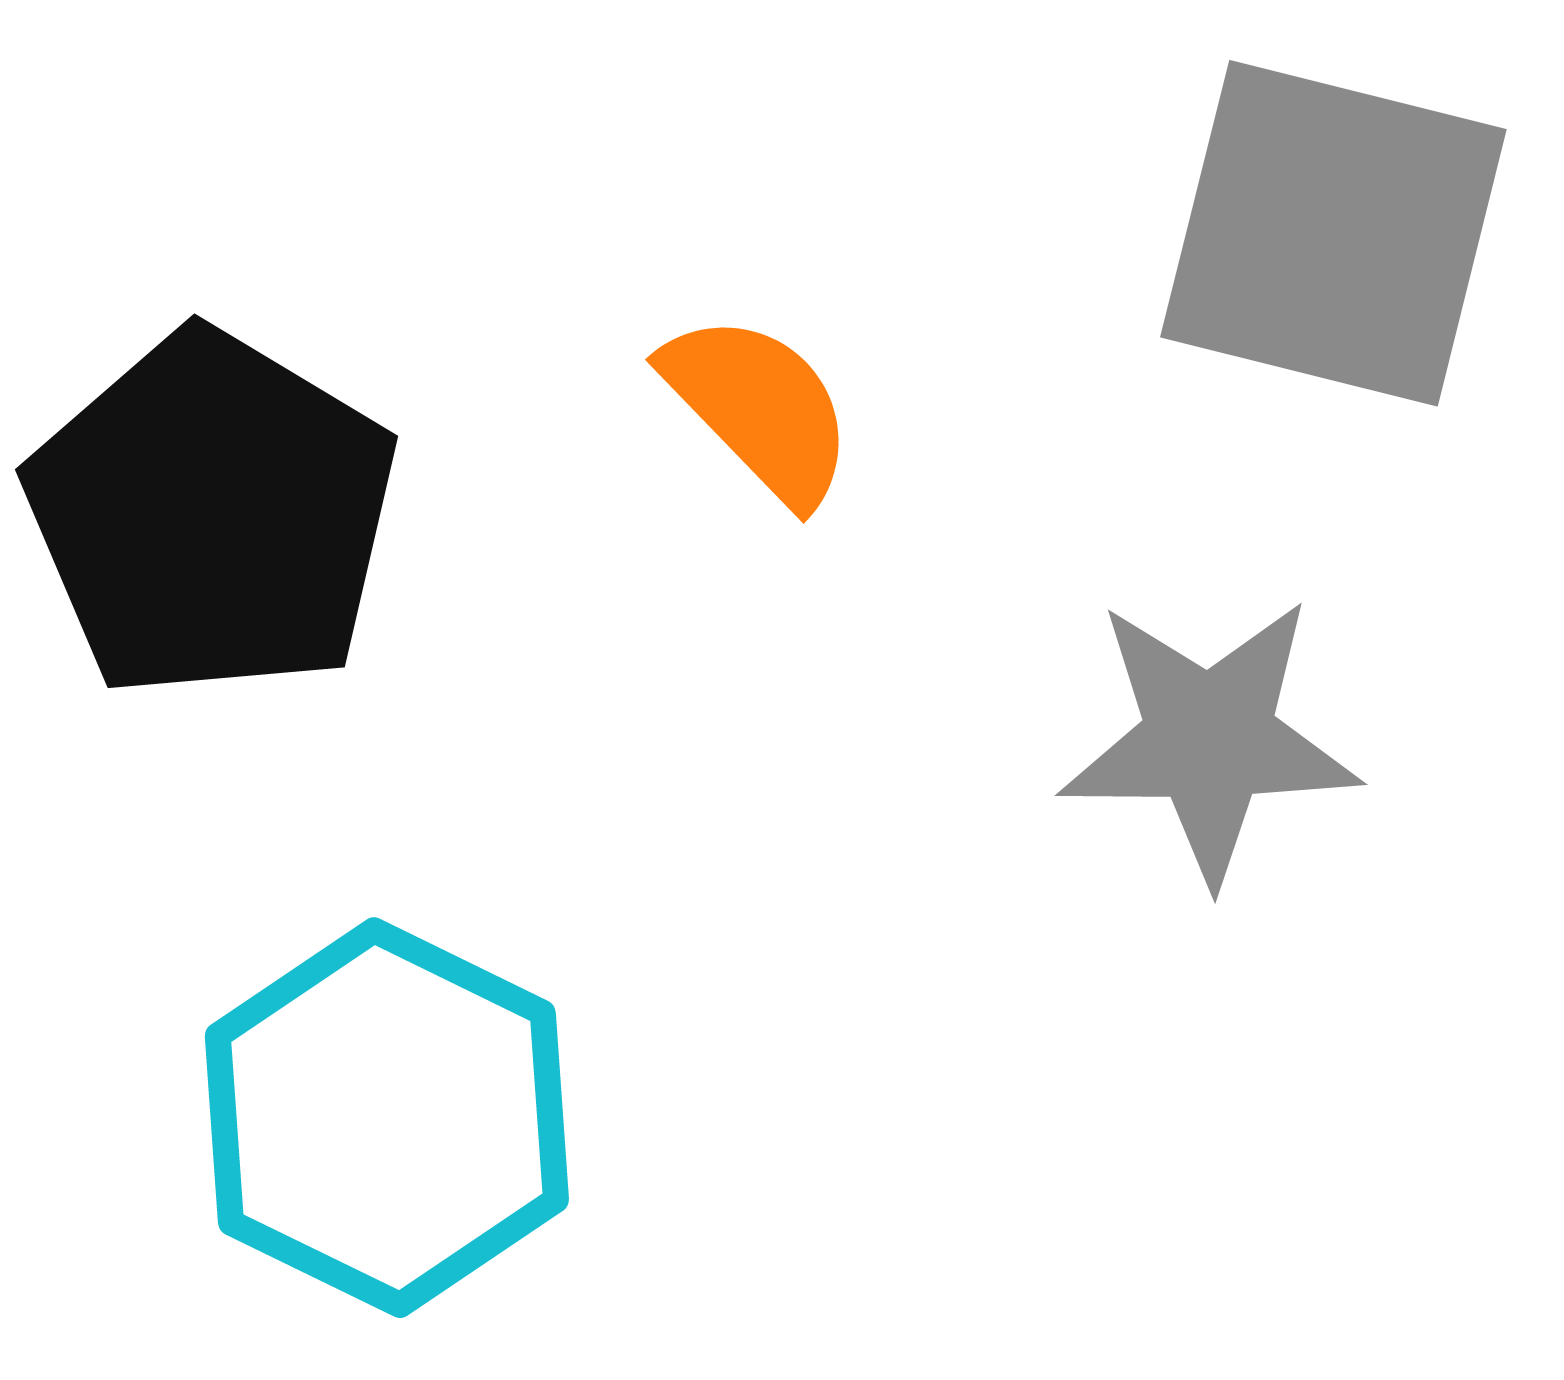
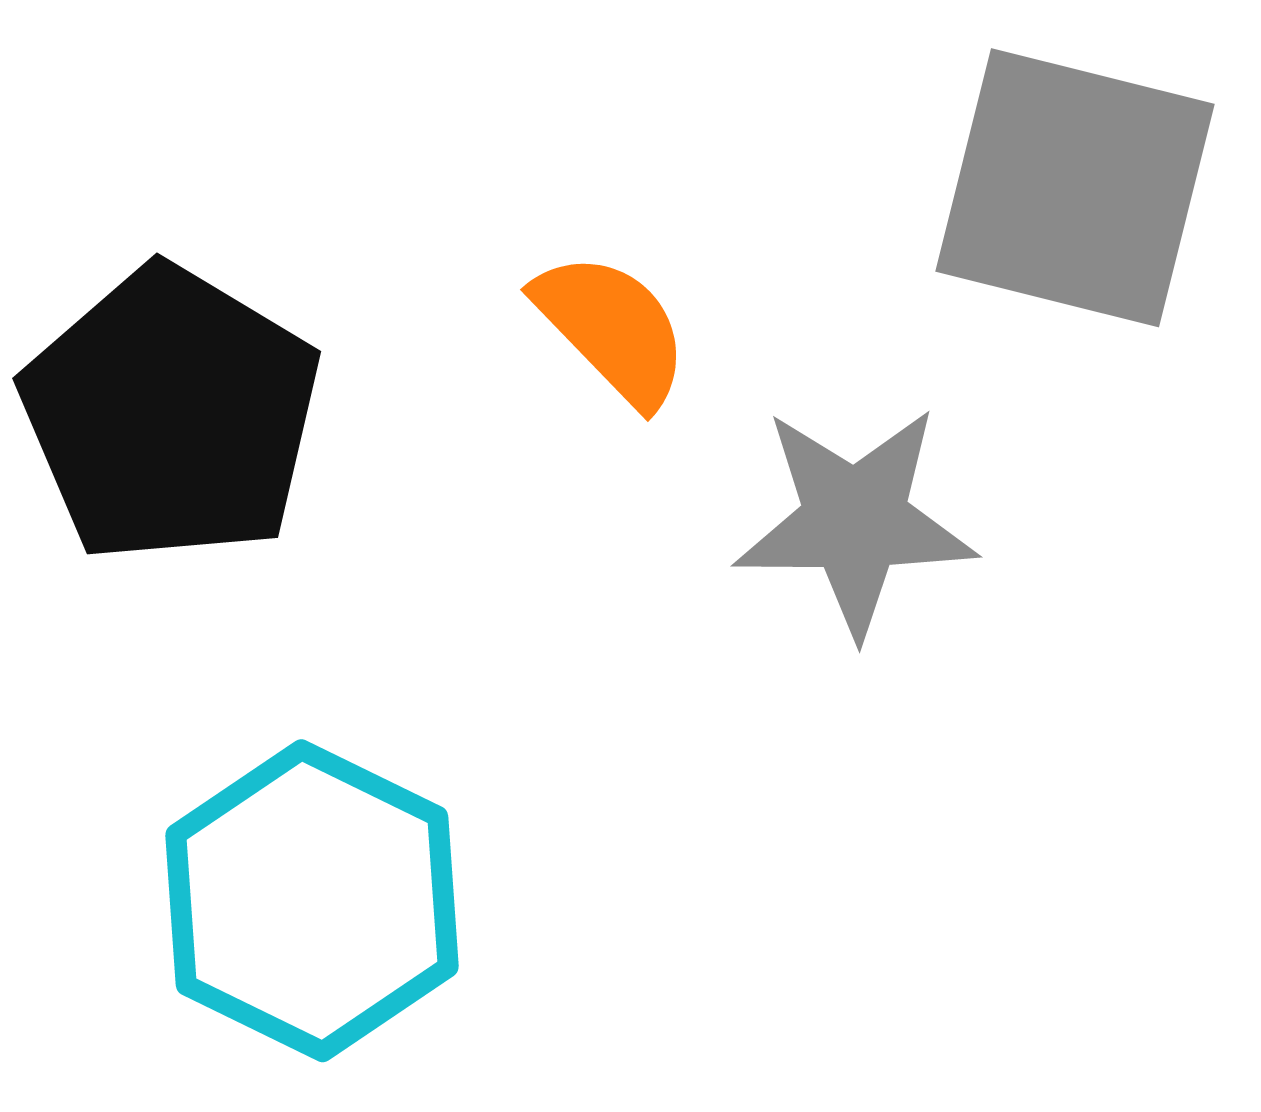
gray star: (1209, 739) -> (855, 521), moved

